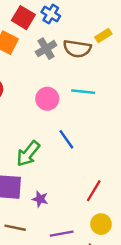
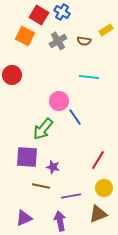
brown semicircle: (77, 49) -> (84, 41), size x0.6
pink circle: (47, 99) -> (59, 101), moved
brown line: (15, 228) -> (41, 186), moved

